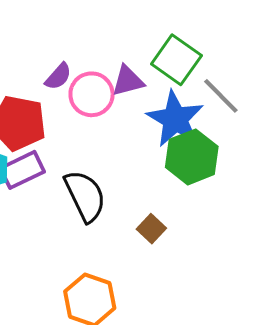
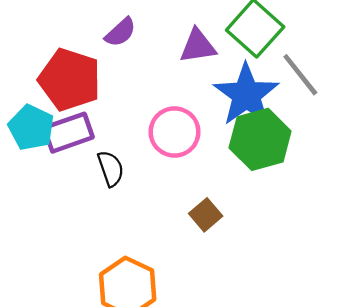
pink circle: (92, 94) -> (175, 132), moved
black semicircle: (85, 196) -> (111, 168), moved, size x0.6

